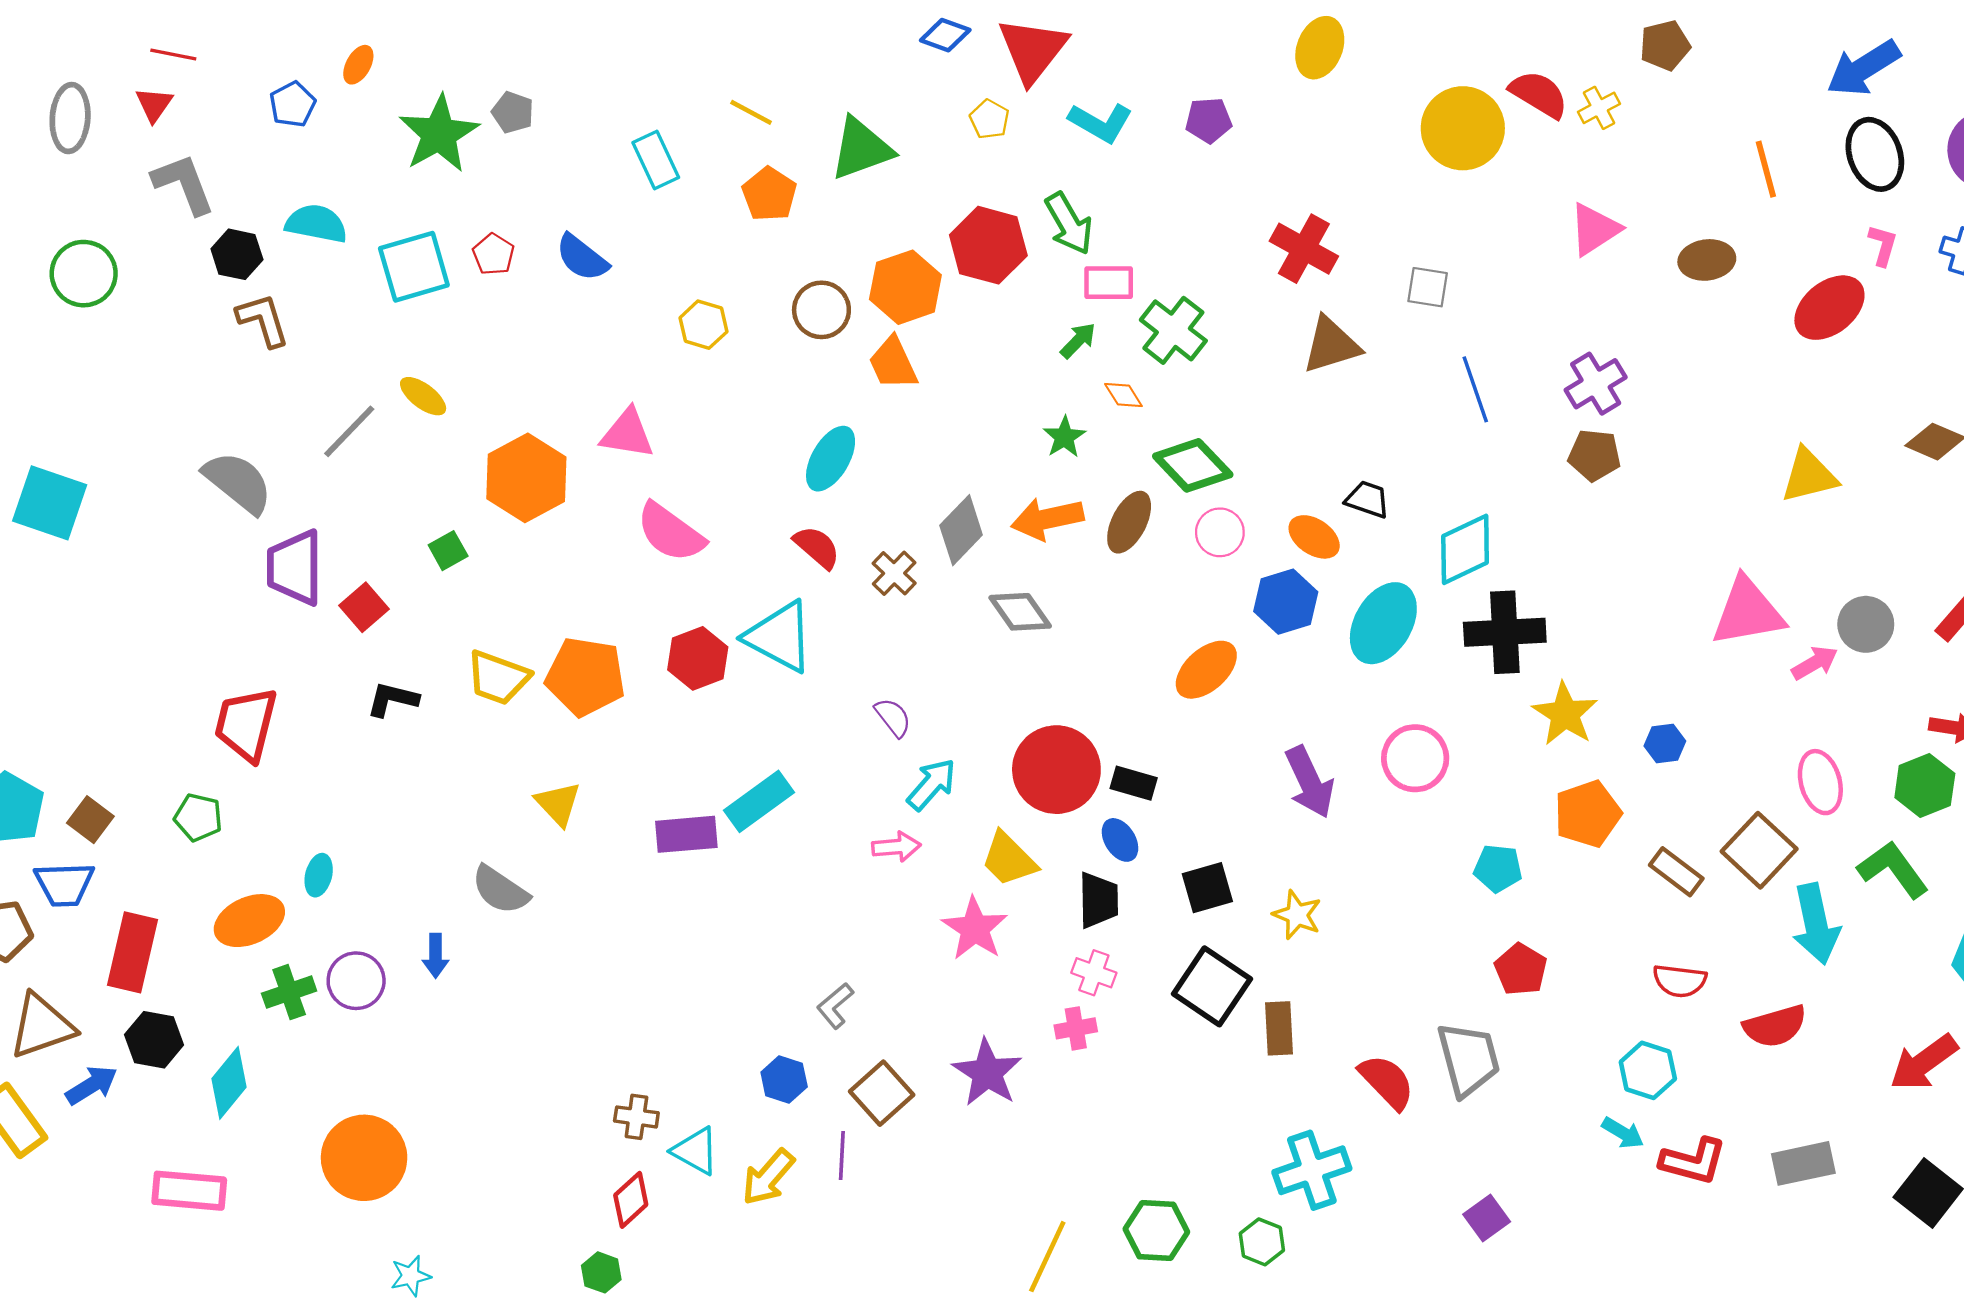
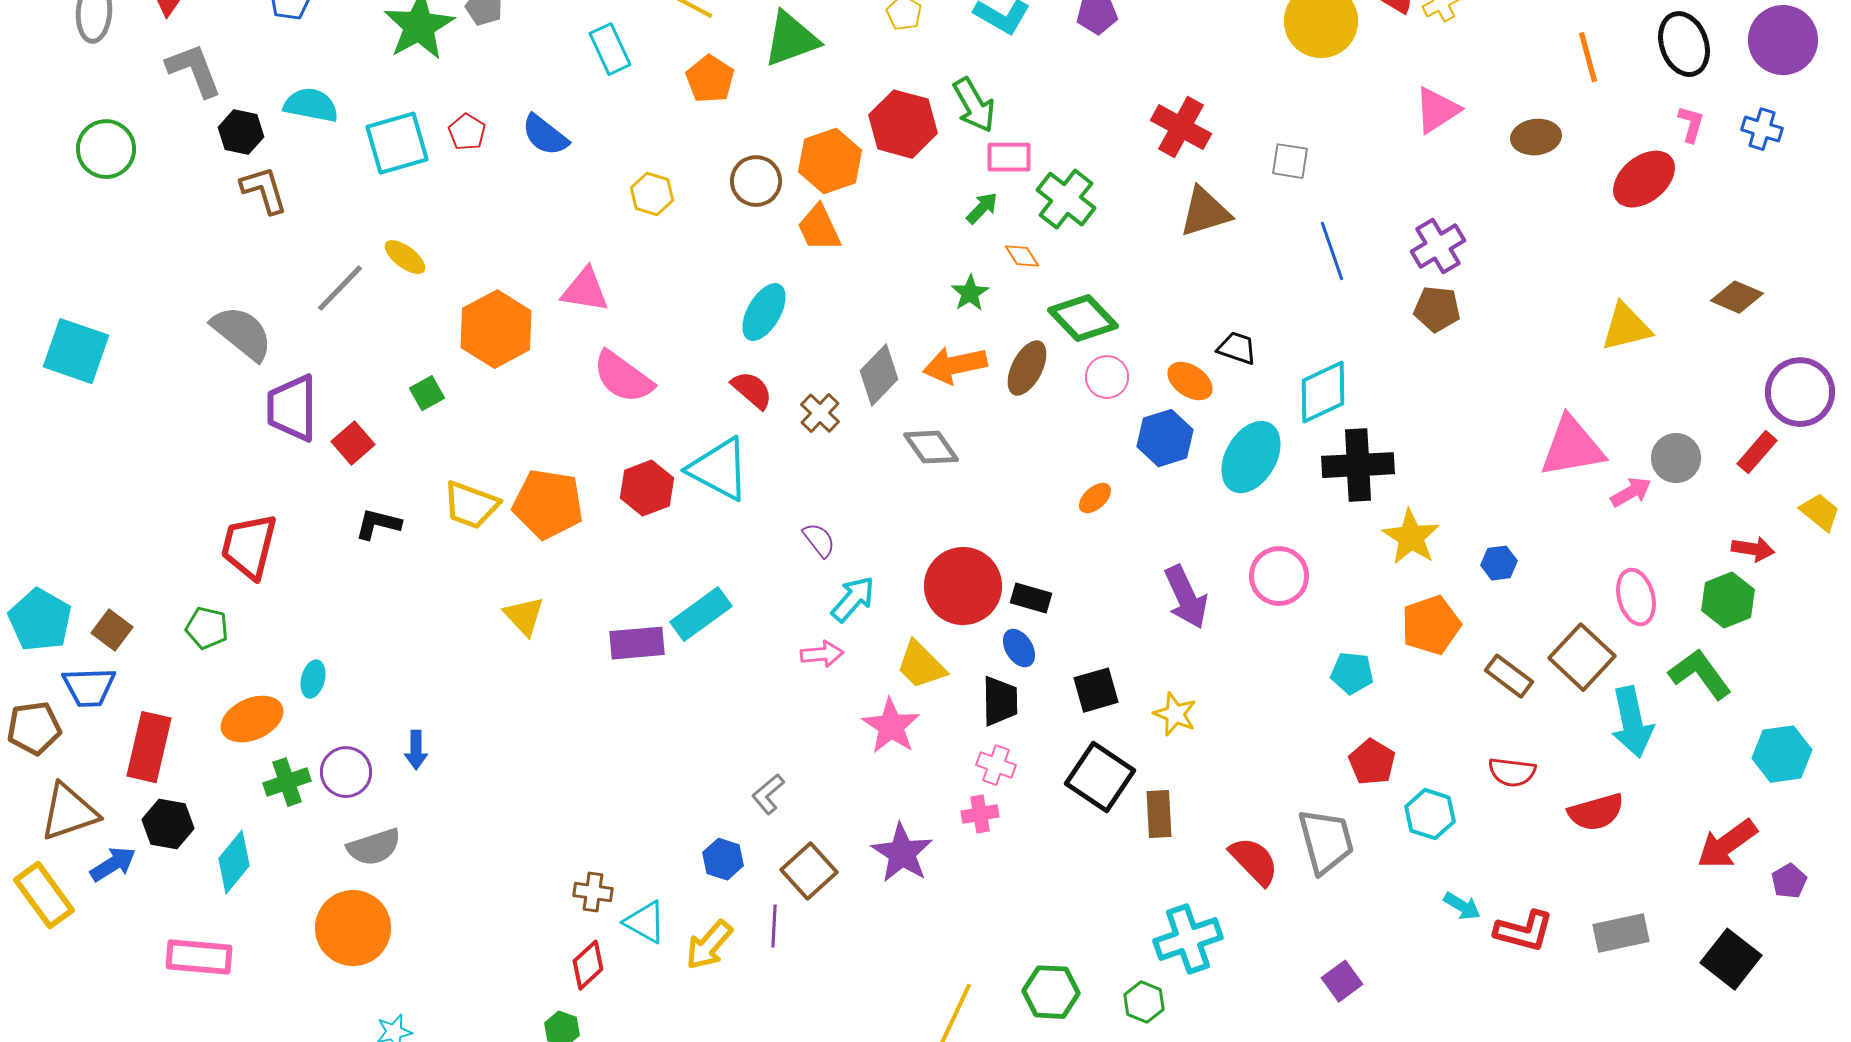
orange ellipse: (1206, 670) -> (1095, 498), size x0.6
gray semicircle: (500, 890) -> (374, 847), moved, turned -52
cyan hexagon: (1648, 1070) -> (1430, 814), moved

